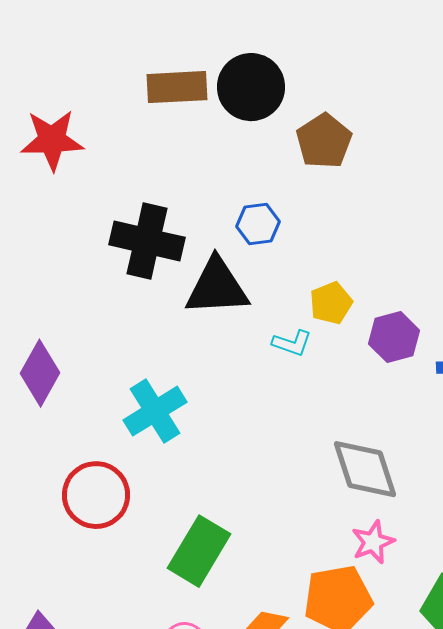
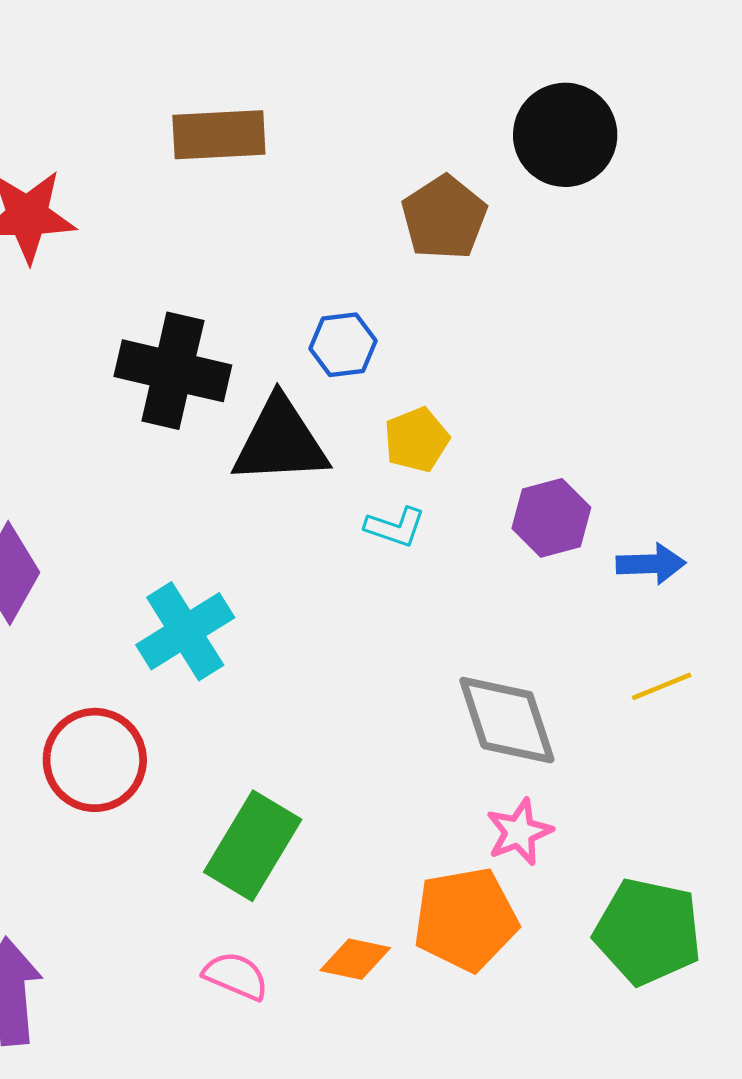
black circle: (251, 87) -> (565, 135), moved
yellow pentagon: (331, 303) -> (417, 440), moved

